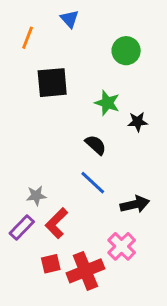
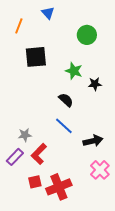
pink cross: (122, 246) -> (100, 170), moved

